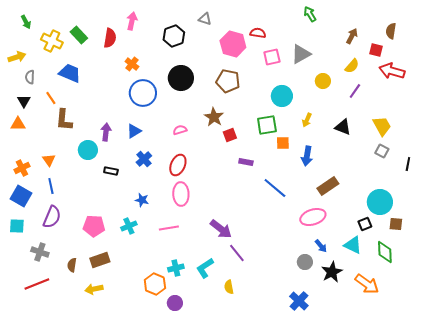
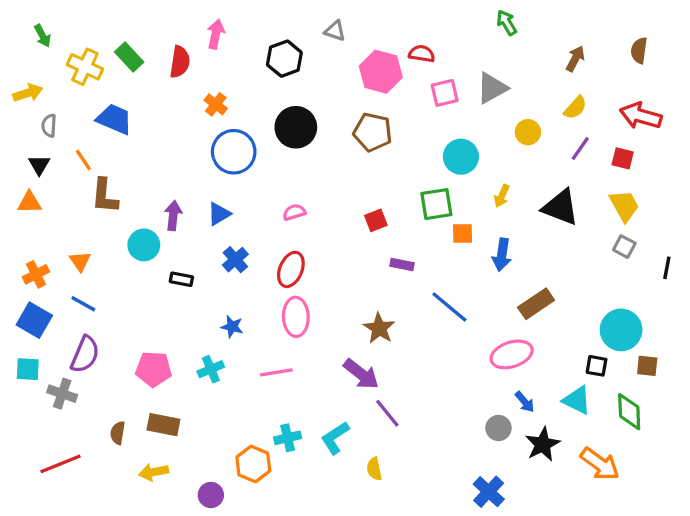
red square: (376, 50) -> (623, 158), moved
brown star: (214, 117) -> (379, 328), moved
black triangle: (343, 127) -> (561, 207), size x1.4
blue line: (51, 186) -> (83, 304), turned -49
black square: (365, 224) -> (597, 366), turned 32
gray cross: (40, 252) -> (62, 394), moved
brown rectangle: (100, 260) -> (163, 425), turned 30
purple circle: (175, 303) -> (211, 495), moved

